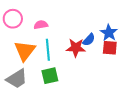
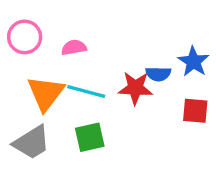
blue semicircle: (89, 40) -> (158, 74), turned 48
red square: (110, 48) -> (195, 111), moved
cyan line: (48, 50) -> (86, 91), turned -70

